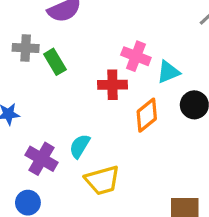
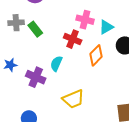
red cross: (112, 85) -> (73, 39), turned 30
cyan semicircle: (80, 146) -> (56, 64), moved
purple cross: (42, 159) -> (36, 77), moved

